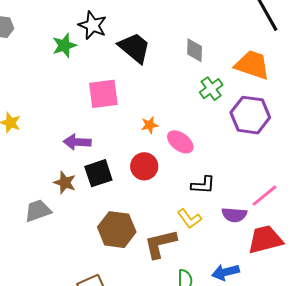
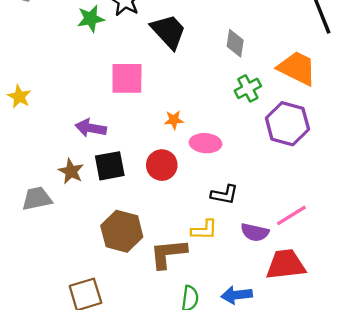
pink ellipse: (180, 142) -> (206, 143), turned -40
yellow L-shape: (189, 219) -> (204, 230), turned -60

